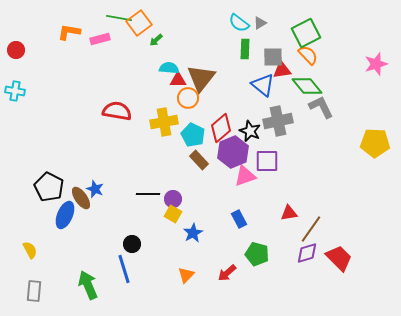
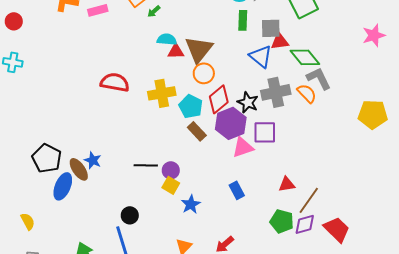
orange semicircle: (308, 55) -> (307, 93), moved
orange circle: (188, 98) -> (204, 73), moved
green pentagon: (257, 254) -> (282, 221), moved

